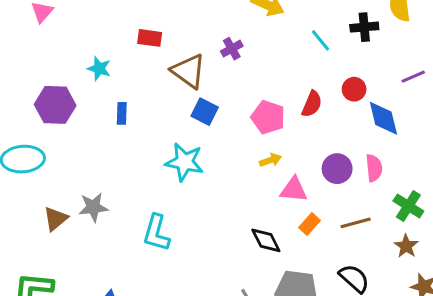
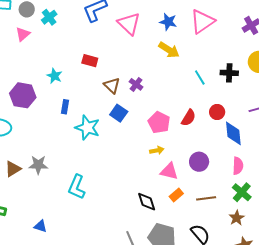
purple cross: (232, 49) -> (136, 84), moved, turned -32
brown triangle: (188, 71) -> (112, 85), size x0.7
cyan star: (184, 162) -> (87, 128), moved
pink semicircle: (374, 168) -> (238, 166), moved

